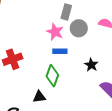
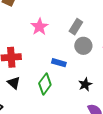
pink star: (55, 32) -> (40, 27), moved
black triangle: (39, 97) -> (14, 83), moved, turned 32

